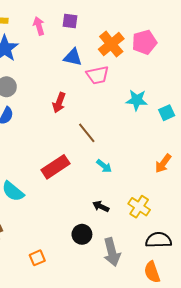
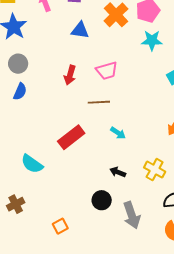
pink trapezoid: (98, 75) -> (107, 71), moved
cyan star: (137, 100) -> (152, 40), moved
brown line: (87, 133) -> (99, 102), turned -50

